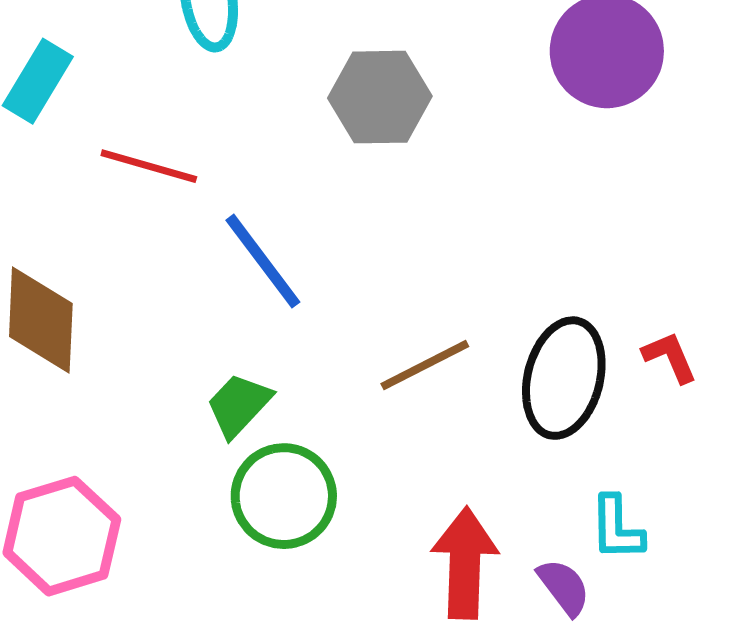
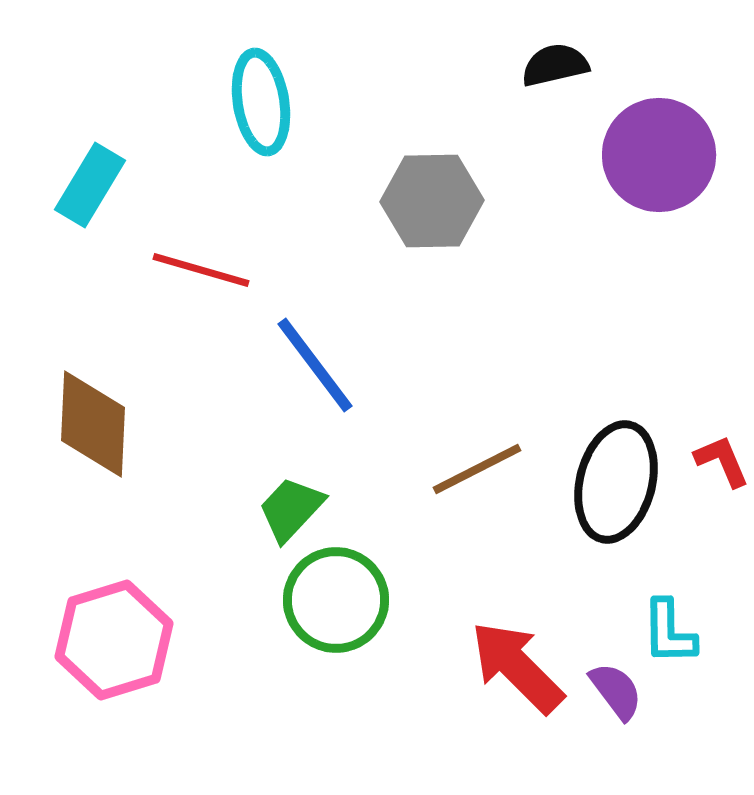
red arrow: (465, 563) -> (517, 667), turned -47

